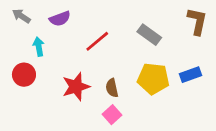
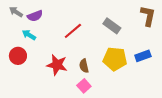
purple semicircle: (60, 19) -> (35, 16), moved
cyan arrow: (39, 47) -> (29, 35), turned -48
red star: (76, 87) -> (57, 65), turned 30

